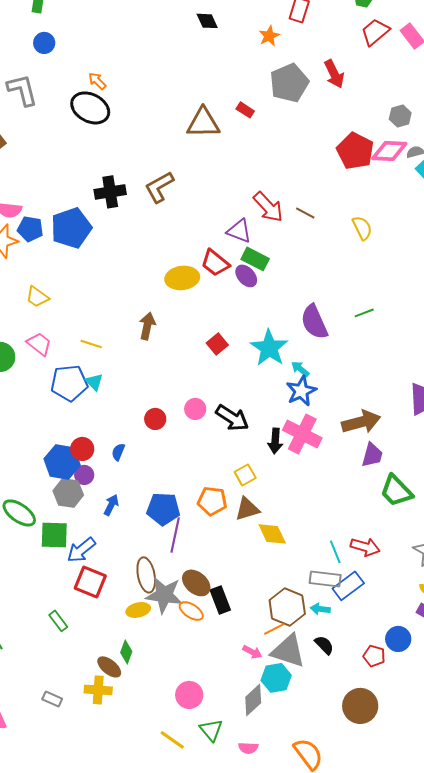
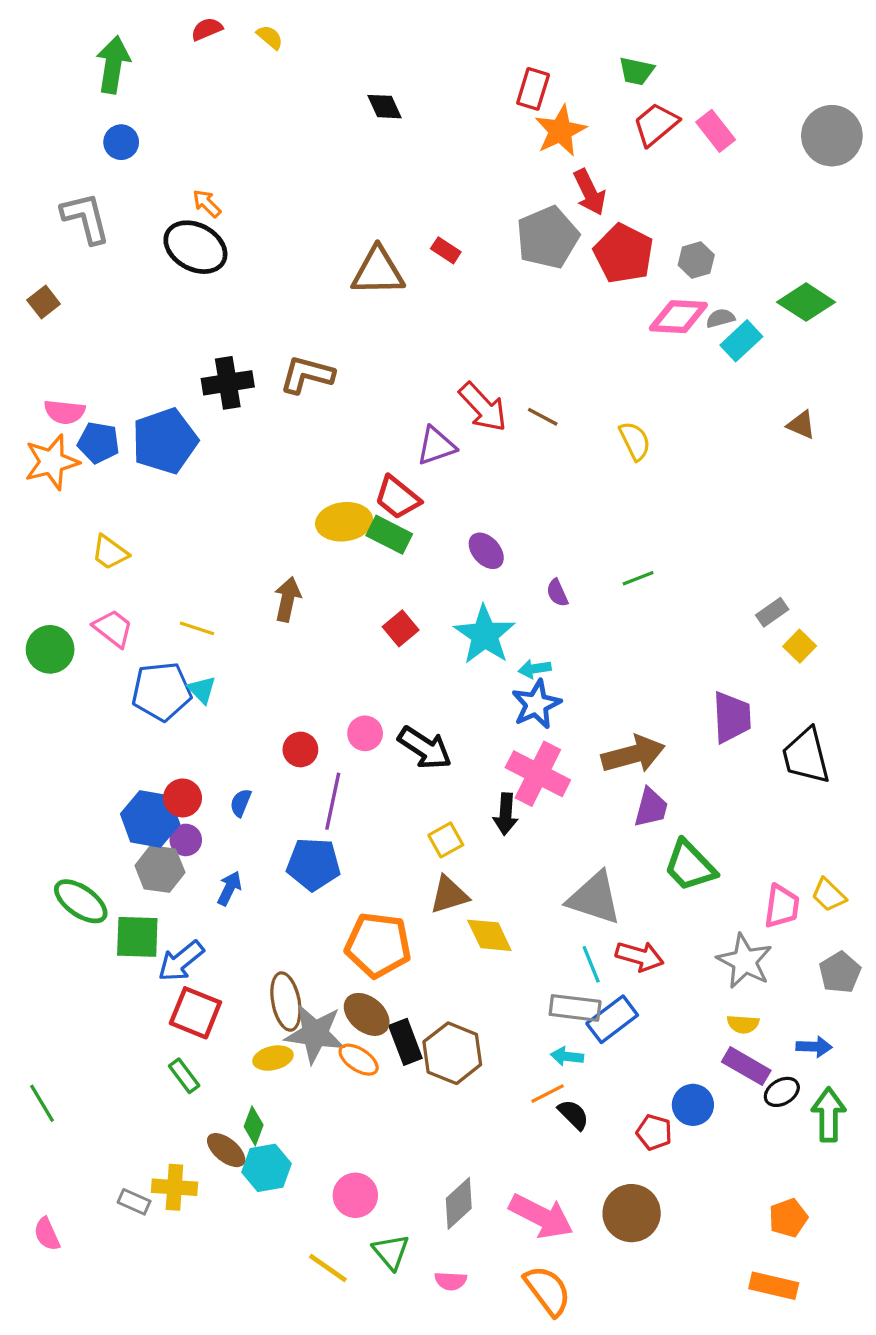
orange star: (269, 36) -> (561, 131), moved, size x1.5
gray pentagon: (289, 83) -> (548, 237), moved
red pentagon: (355, 151) -> (624, 254), moved
brown L-shape: (159, 187) -> (307, 375), turned 44
purple triangle: (239, 231) -> (436, 446), turned -40
green rectangle: (255, 259) -> (389, 535), moved
purple ellipse: (246, 276) -> (486, 551), moved
purple semicircle: (314, 322) -> (557, 593), size x0.5
cyan arrow: (300, 369) -> (535, 669), turned -48
black arrow: (275, 441) -> (506, 814), moved
orange pentagon: (212, 501) -> (378, 945), moved, size x1.4
blue pentagon: (163, 509) -> (313, 864), moved
purple line: (175, 535) -> (333, 801), moved
brown hexagon: (287, 607) -> (452, 1053), moved
green rectangle: (58, 621) -> (184, 1076), moved
orange line: (274, 629) -> (548, 1094), moved
gray triangle: (288, 651) -> (594, 898), moved
pink arrow: (252, 652) -> (541, 1216), moved, size x2.0
cyan hexagon: (276, 678) -> (267, 1168), moved
yellow cross: (98, 690) -> (174, 1187), moved

